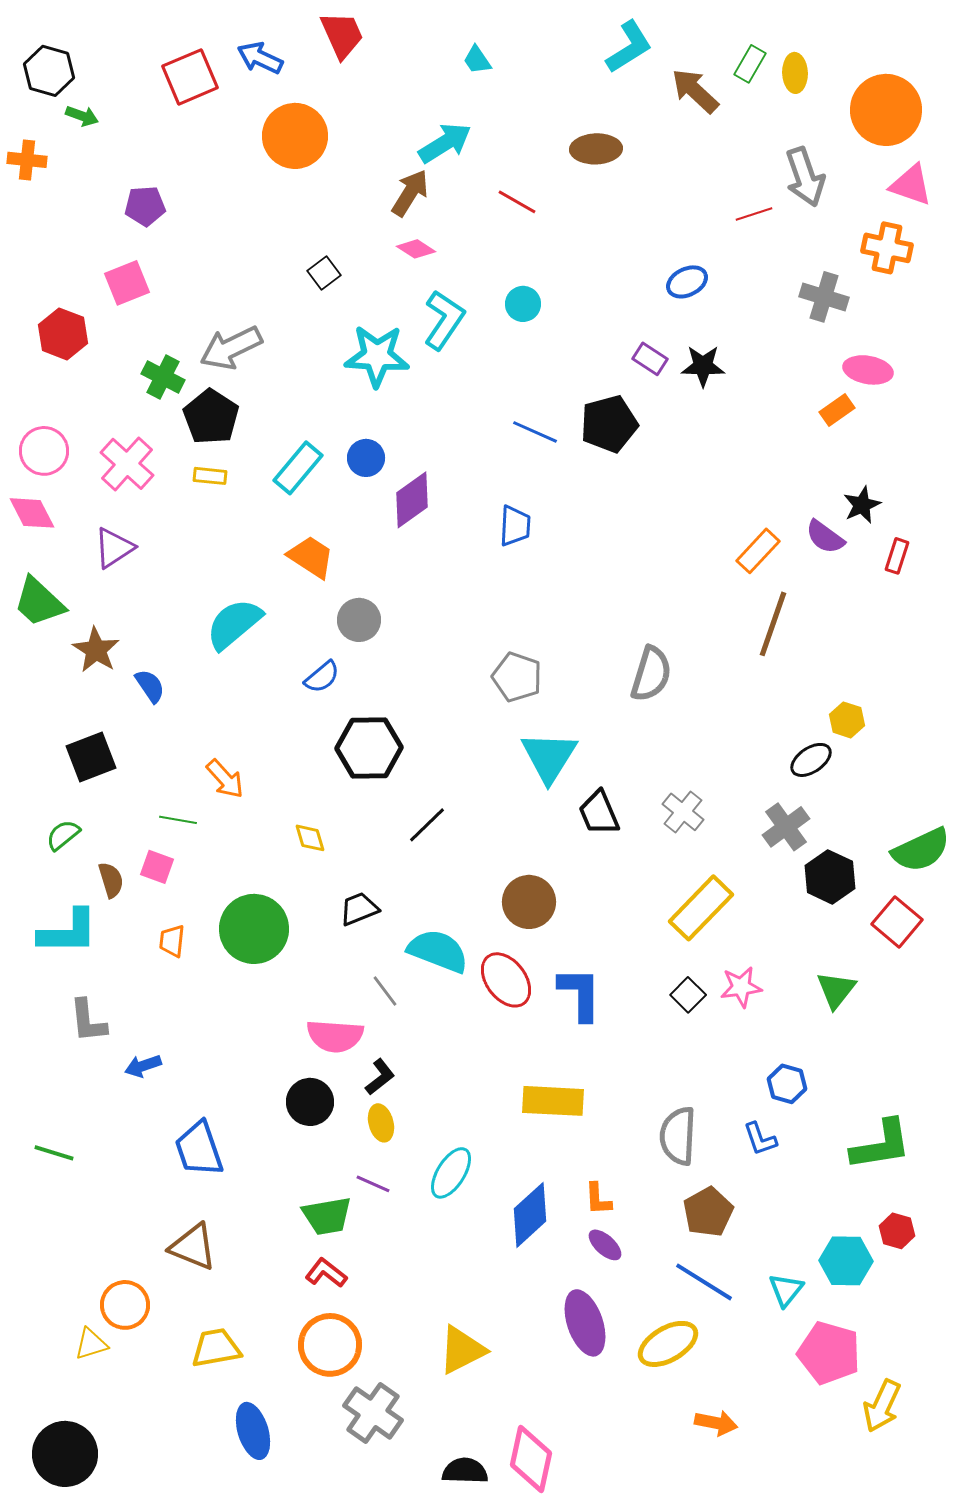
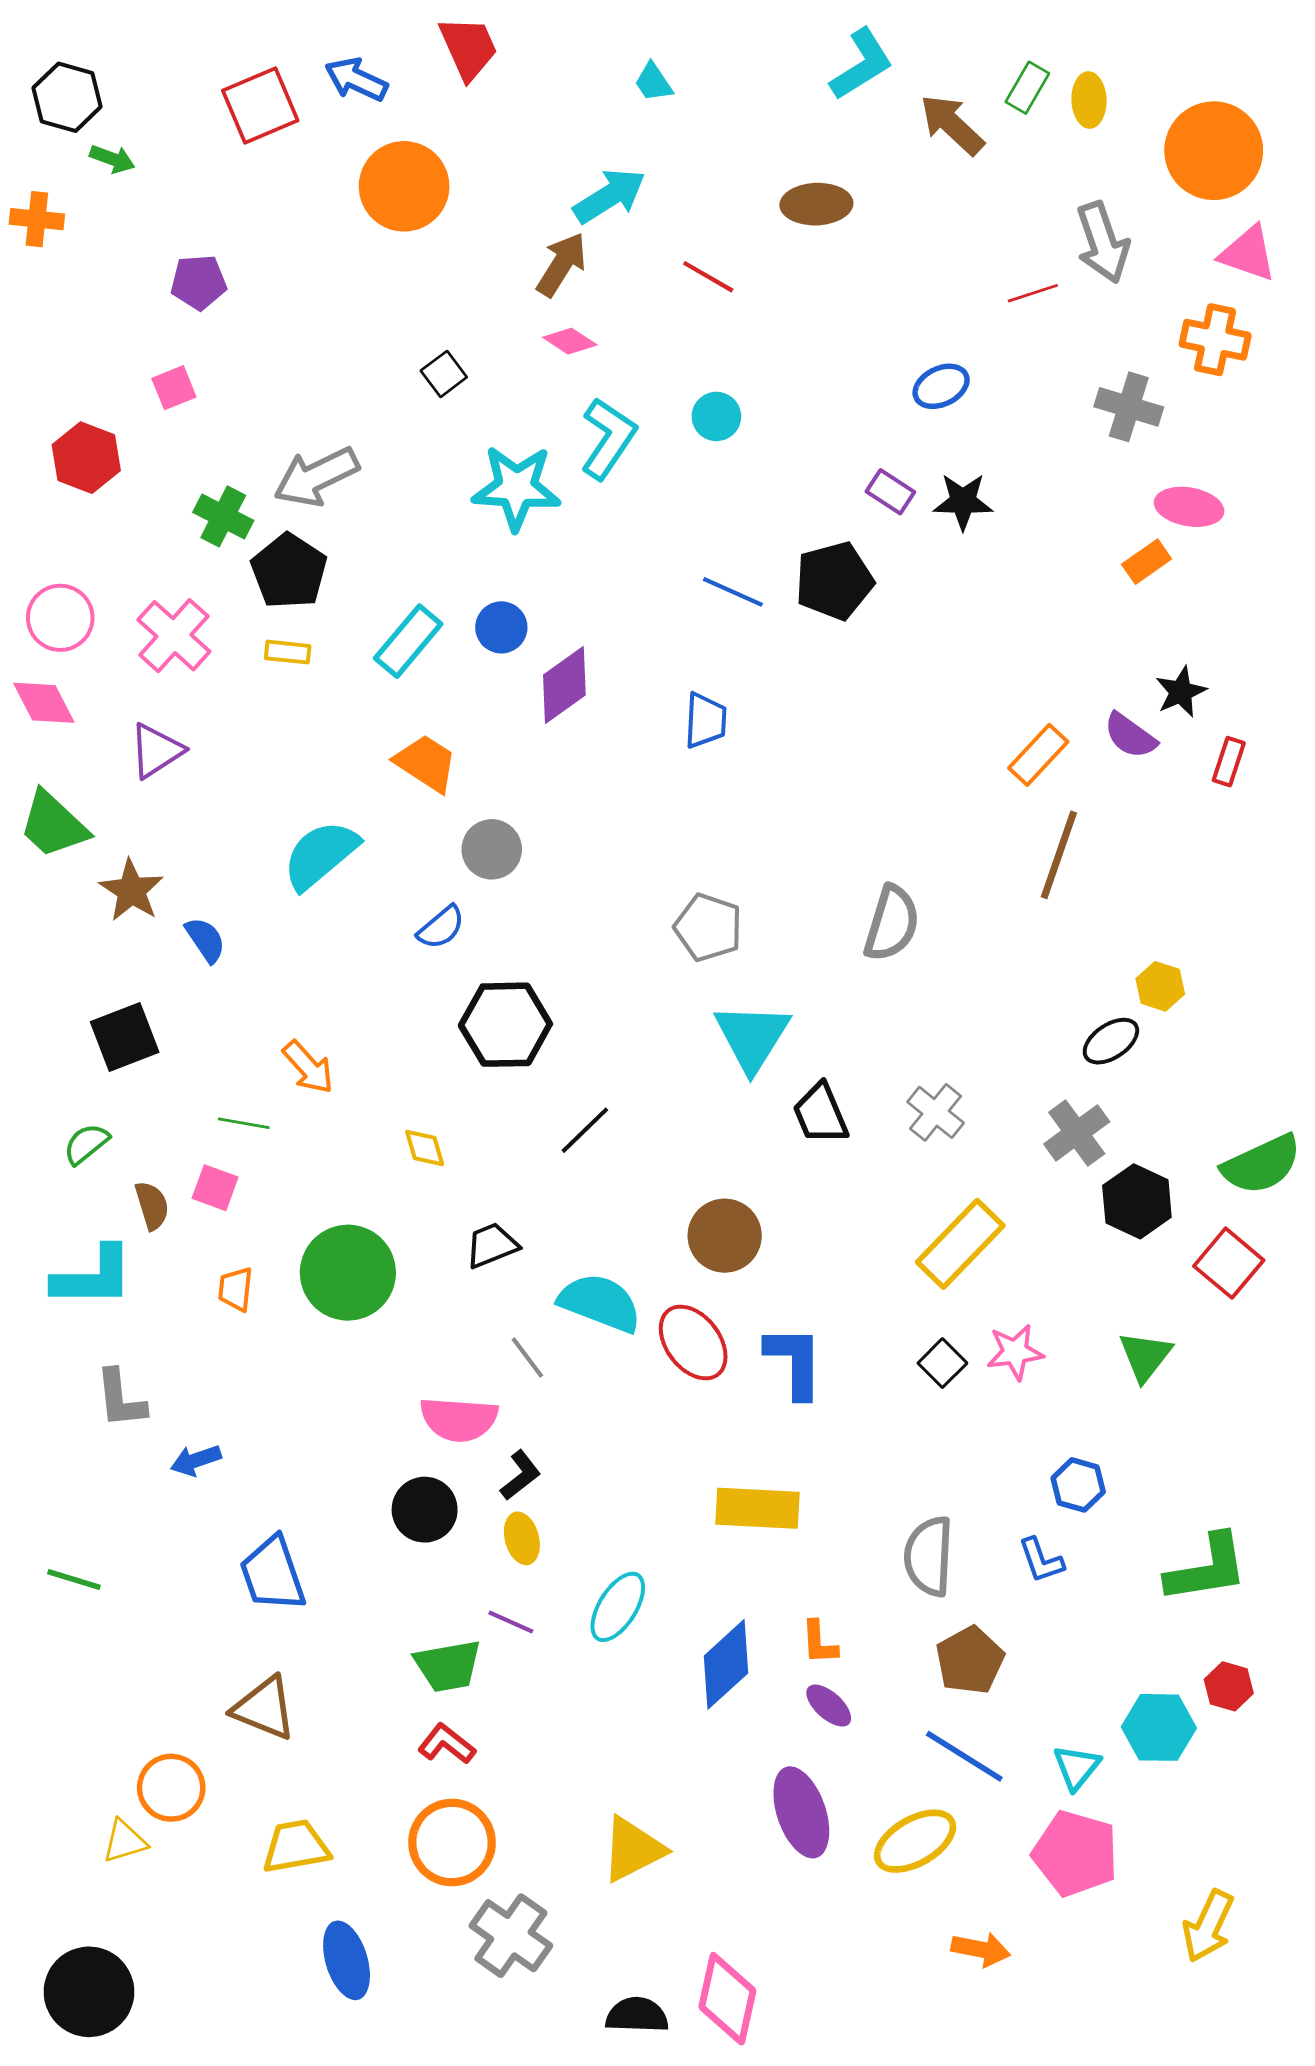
pink square: (127, 283) -> (174, 388), size x0.7
pink pentagon: (829, 1353) -> (1075, 1853), moved

